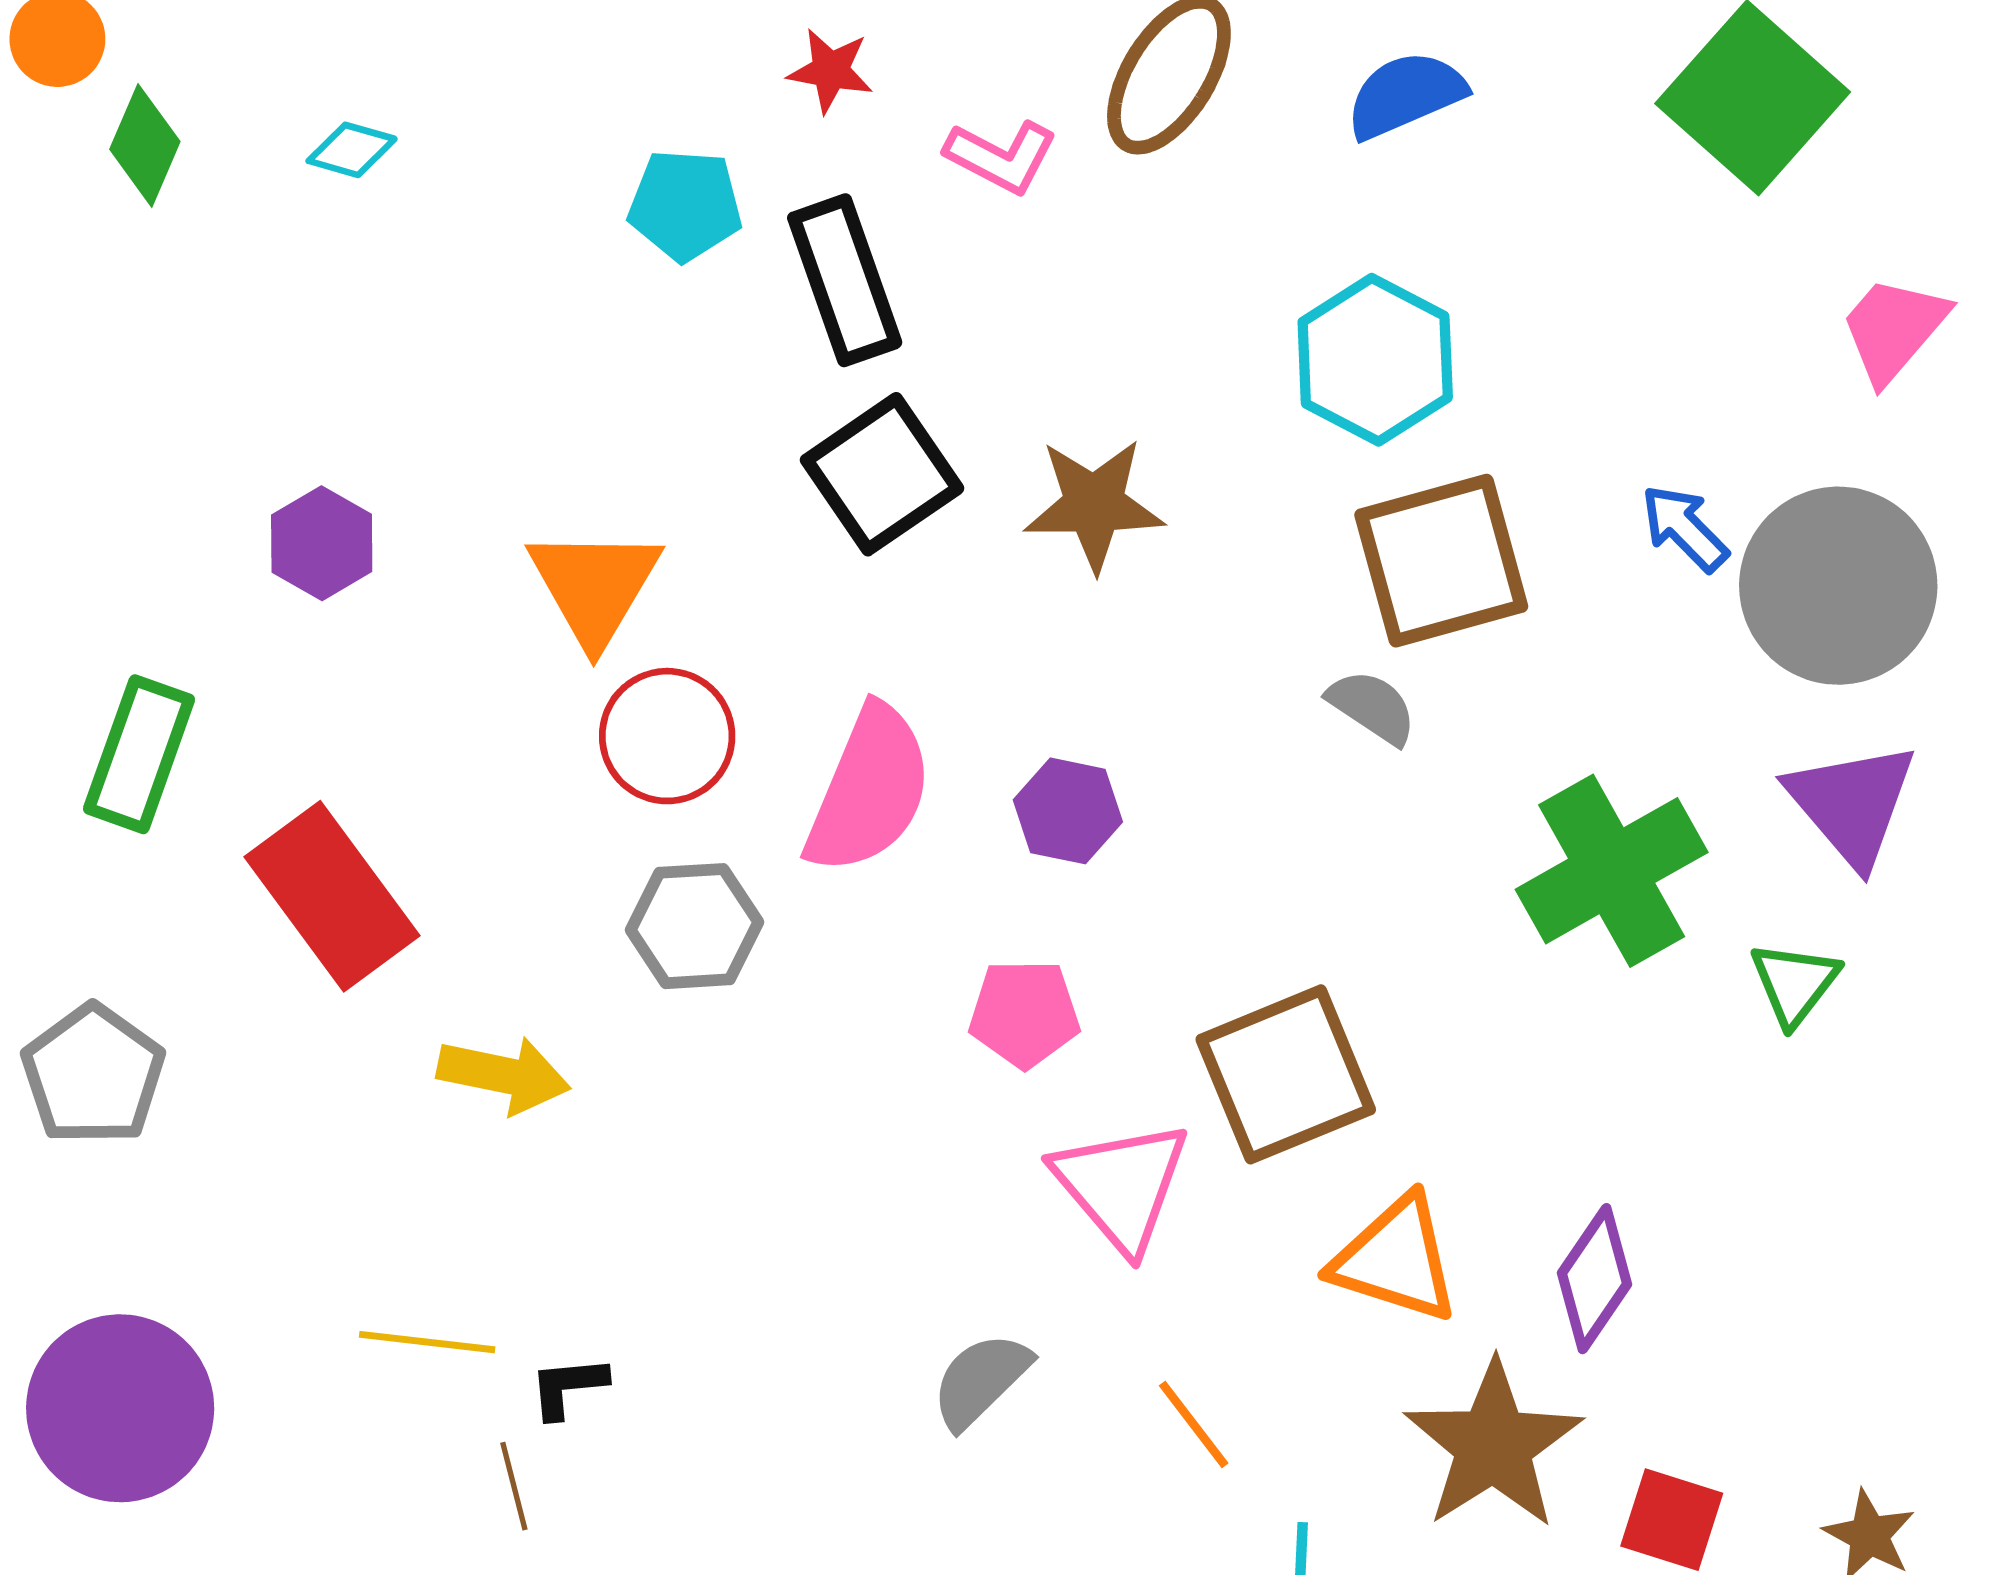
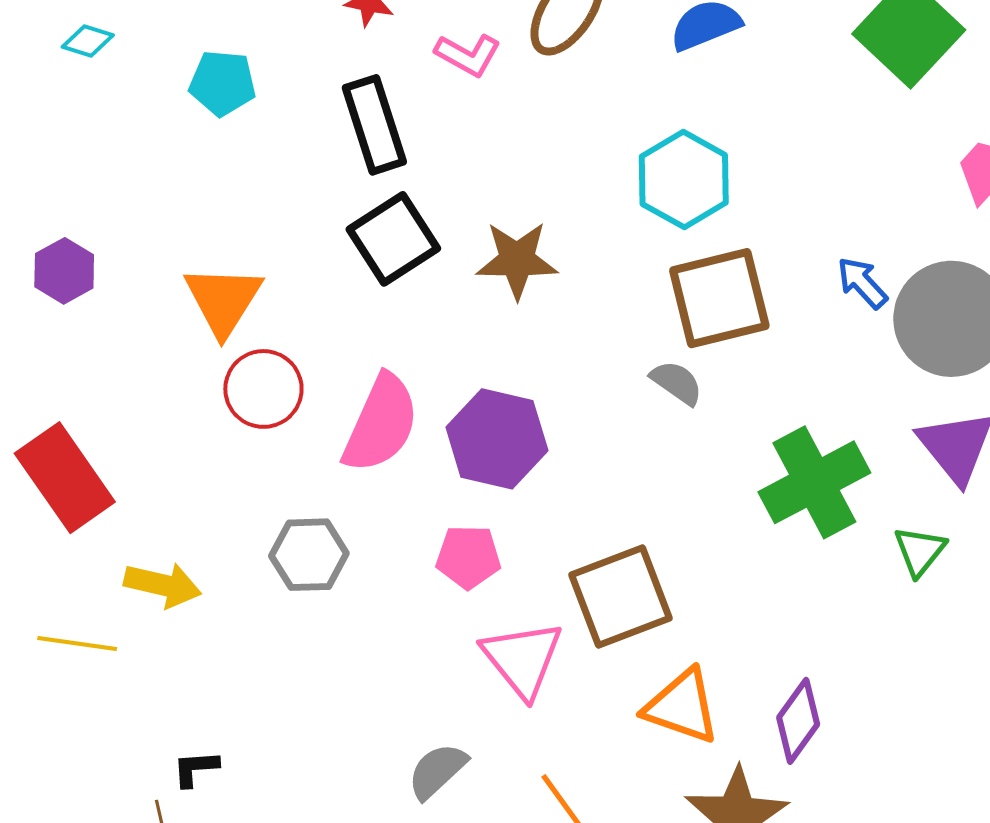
cyan pentagon: (685, 205) -> (223, 83), moved
purple hexagon: (1068, 811) -> (497, 439), size x1.6
gray hexagon: (695, 926) -> (309, 555), moved
yellow line: (427, 1342) -> (77, 643), moved

